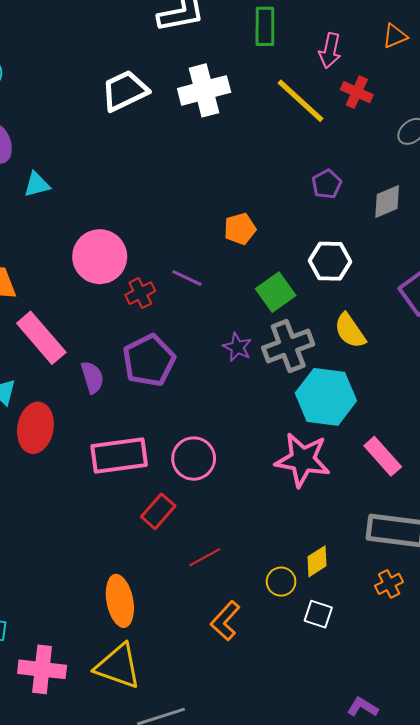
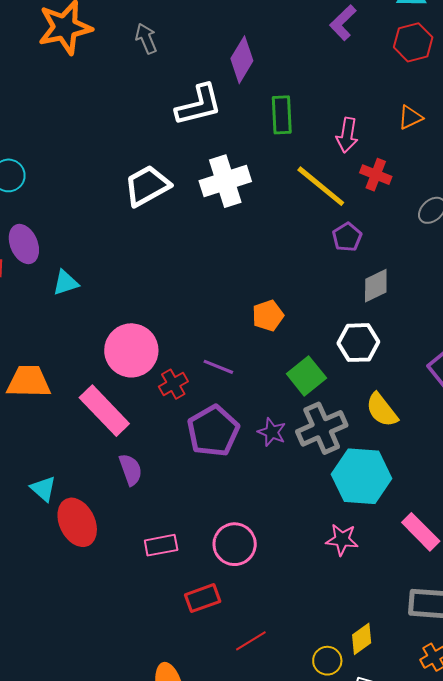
purple pentagon: (327, 184) -> (347, 237), moved
gray diamond: (387, 202) -> (376, 286), moved
pink rectangle: (41, 338) -> (104, 411), moved
purple pentagon: (149, 360) -> (213, 431), moved
red ellipse: (35, 428) -> (77, 522), turned -33
pink rectangle: (119, 455) -> (161, 545), size x0.6
pink star: (303, 460) -> (342, 540), size x0.6
red rectangle: (158, 511) -> (203, 598), turned 32

